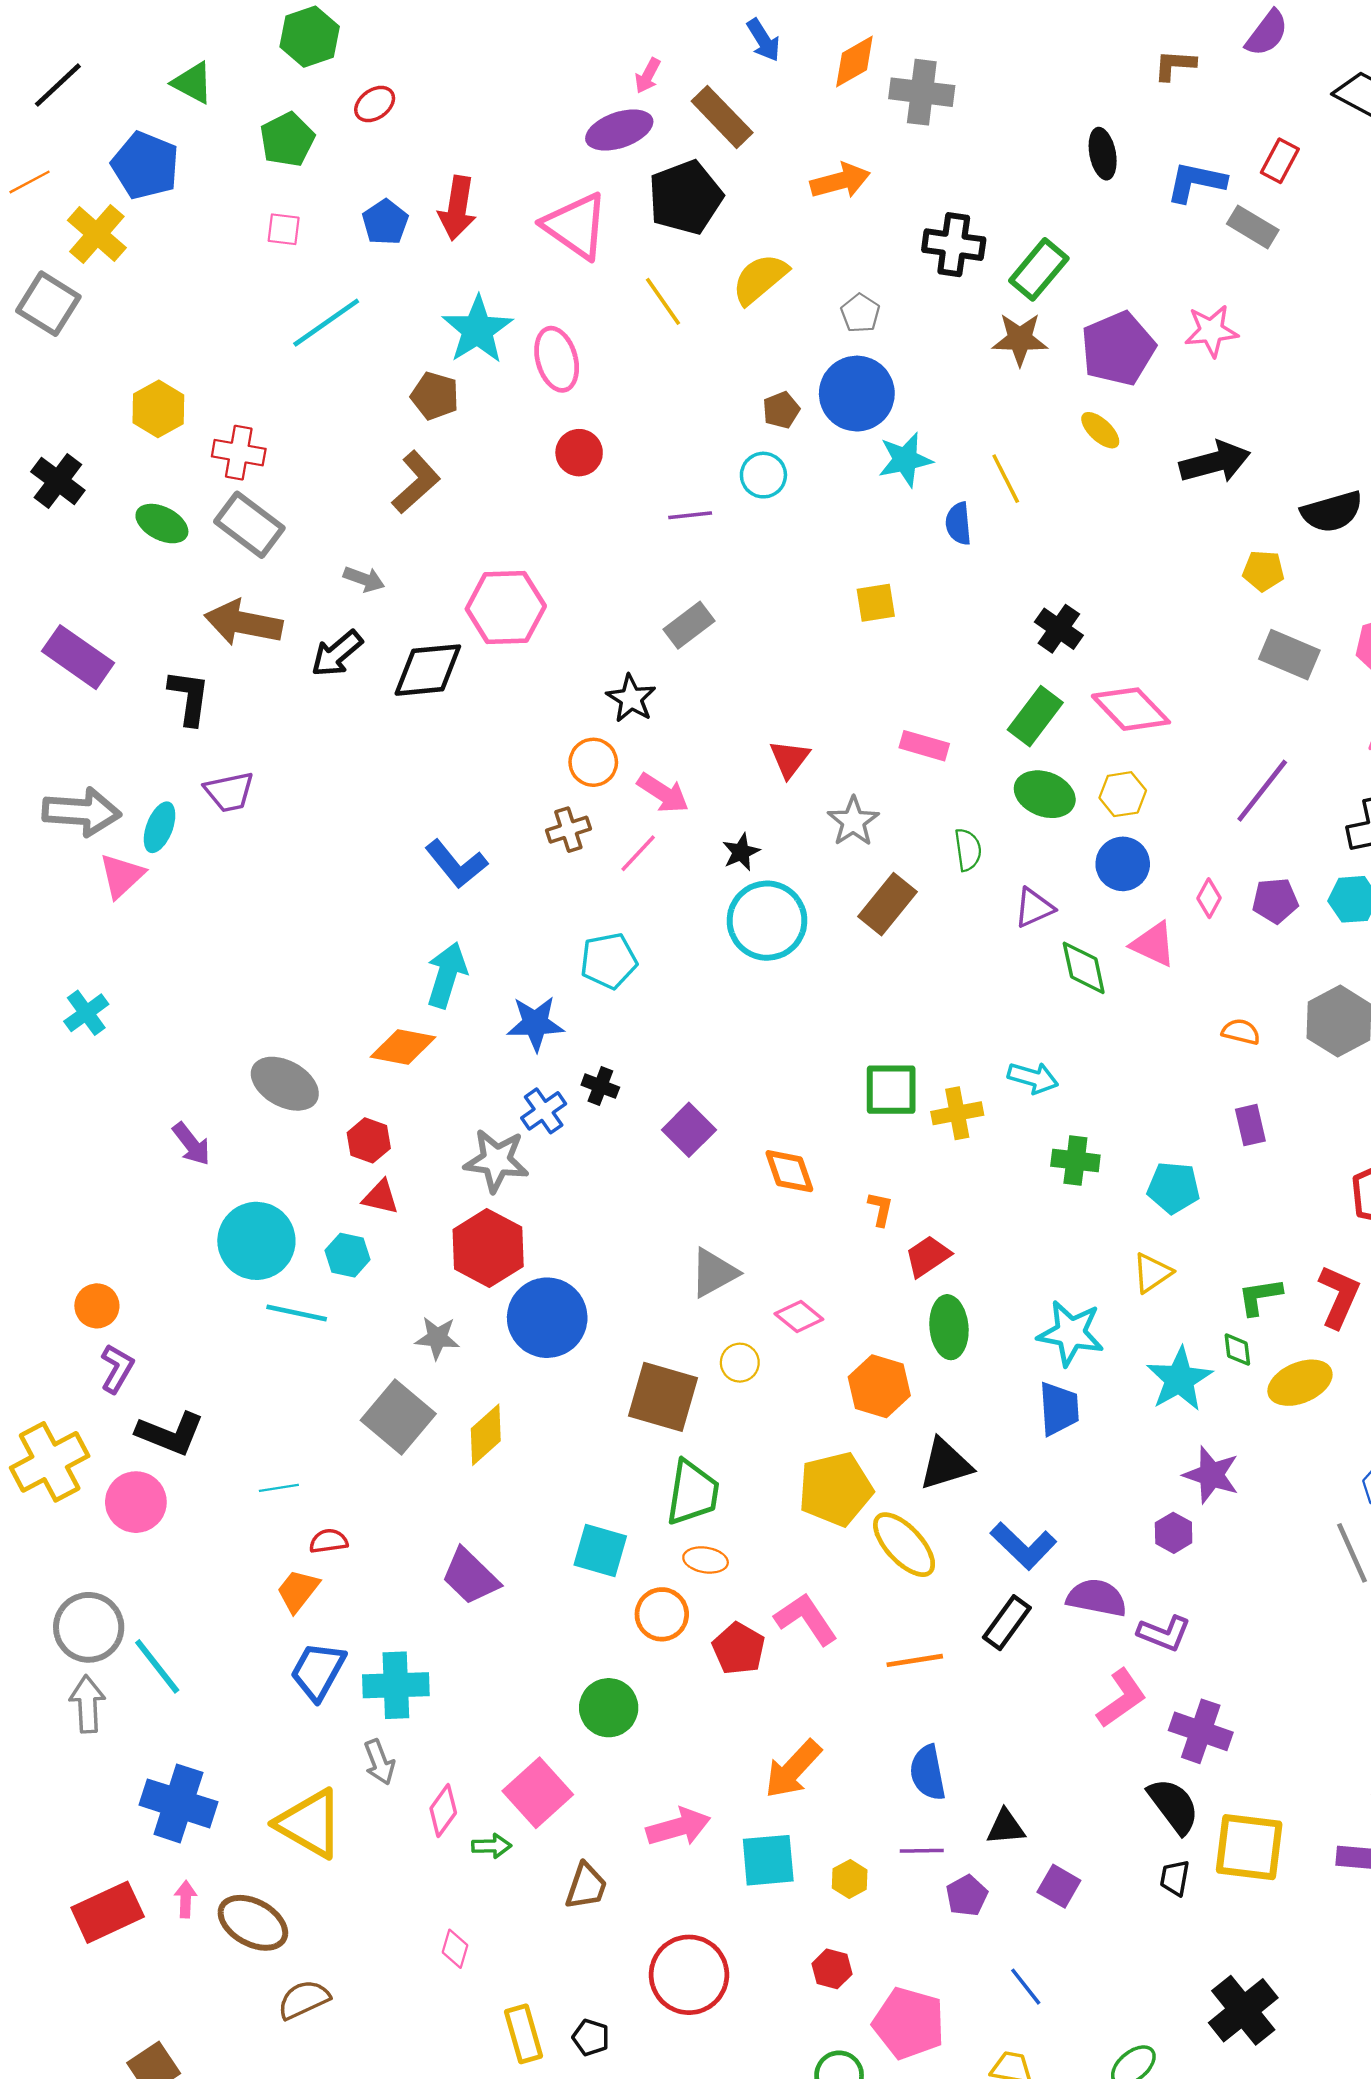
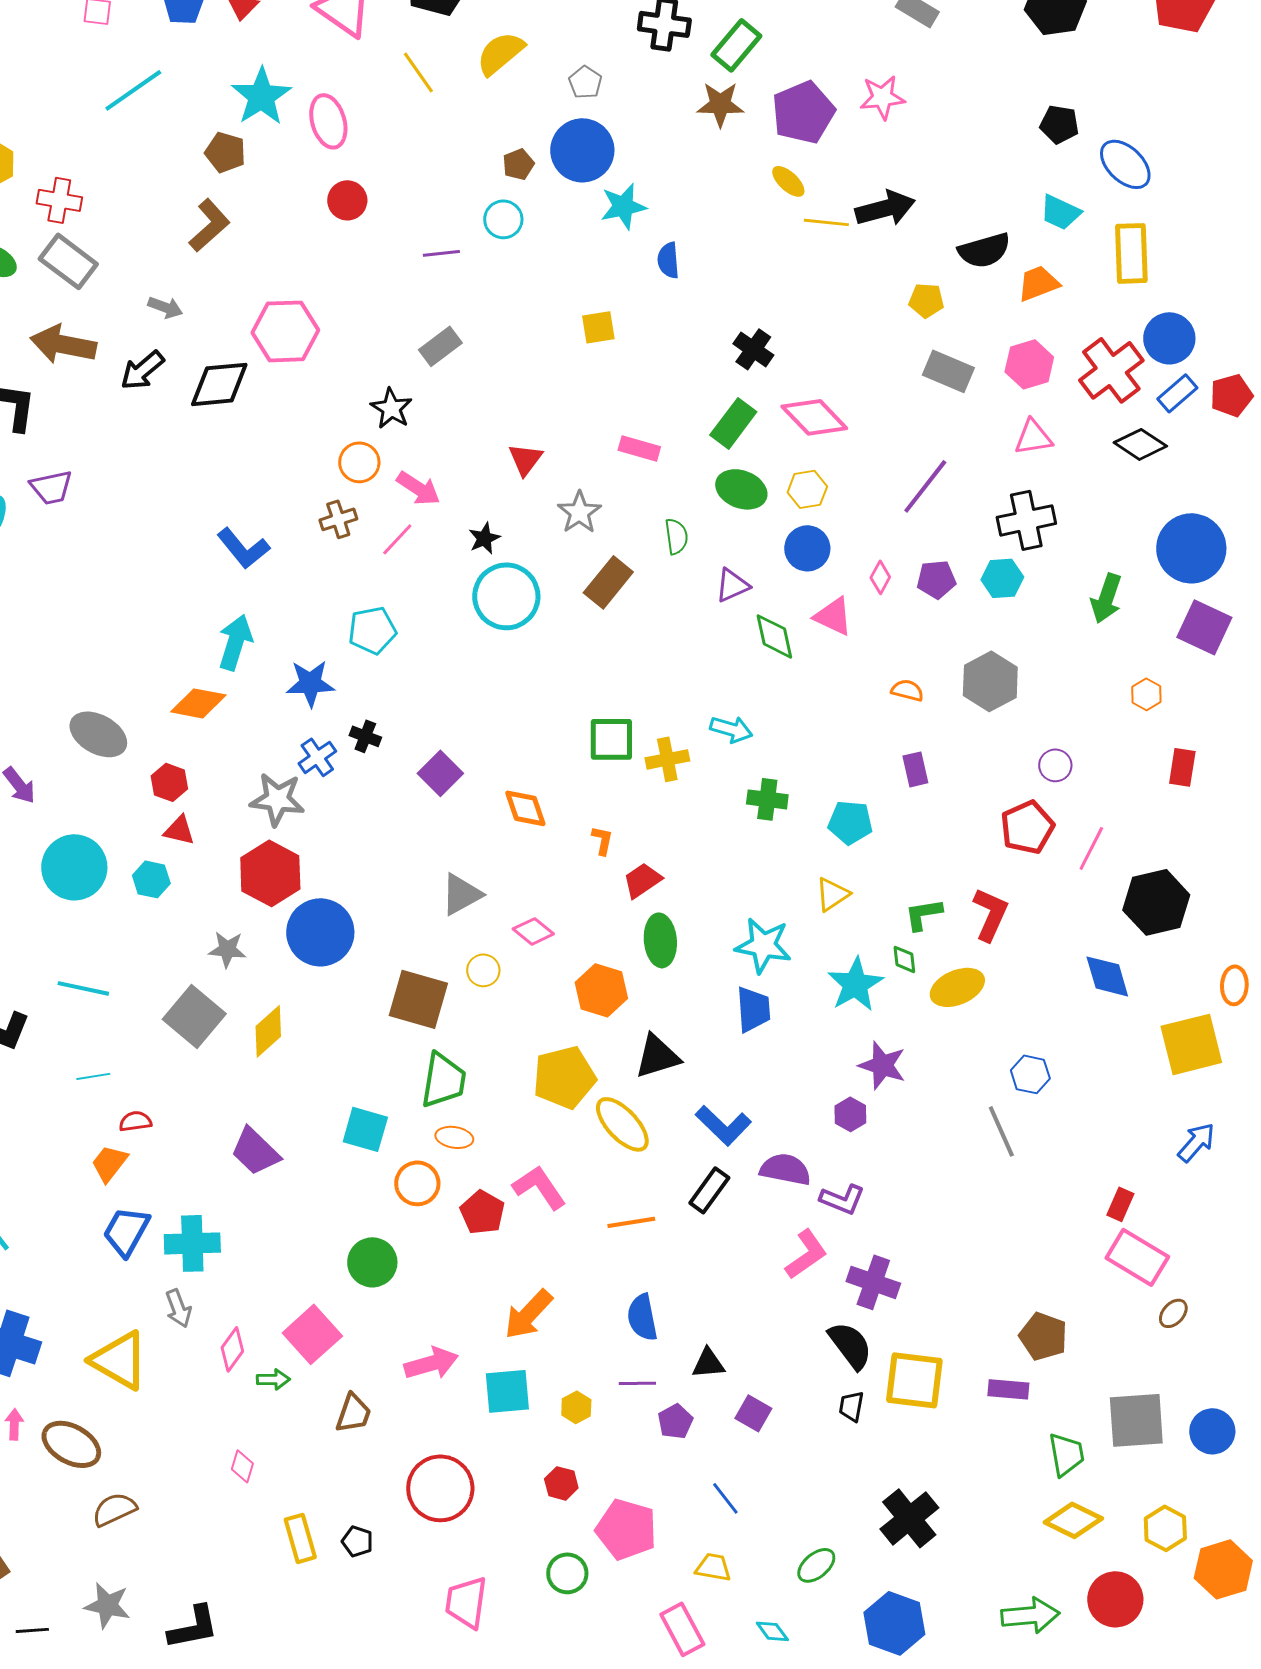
yellow line: (1006, 479) -> (826, 222), moved, turned -57
cyan line: (297, 1313) -> (83, 988), moved

